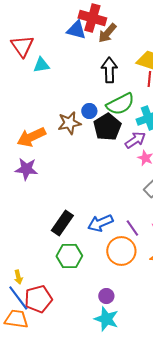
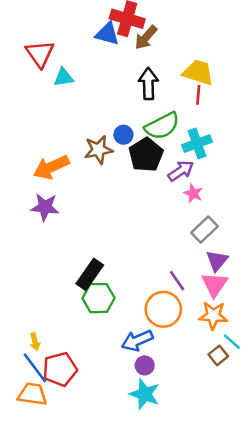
blue arrow: (100, 223) -> (137, 340), moved
green hexagon: (69, 256) -> (99, 298), moved

